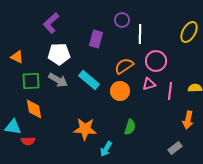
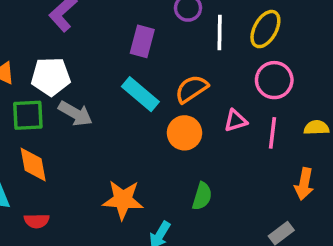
yellow ellipse: (189, 32) -> (265, 29), moved
white pentagon: (59, 54) -> (51, 77), moved
pink circle: (156, 61) -> (274, 80), moved
cyan rectangle: (89, 80) -> (140, 94), moved
red semicircle: (28, 141) -> (37, 221), moved

